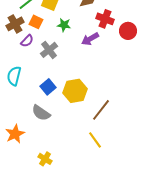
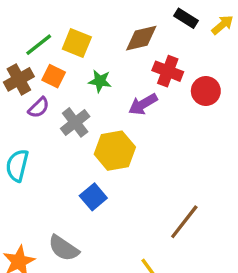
blue square: (48, 87) -> (93, 197), moved
yellow hexagon: (75, 91) -> (115, 151), moved
brown line: (101, 110) -> (184, 222), moved
gray semicircle: (41, 113) -> (64, 248), moved

